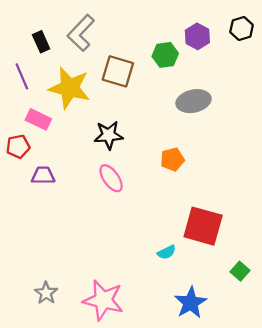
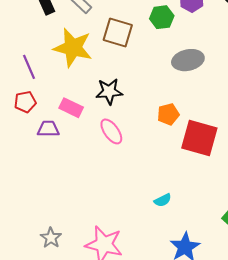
purple line: (22, 76) -> (29, 67), moved
pink rectangle: (38, 119) -> (71, 108), moved
red square: (203, 226) -> (199, 138), moved

